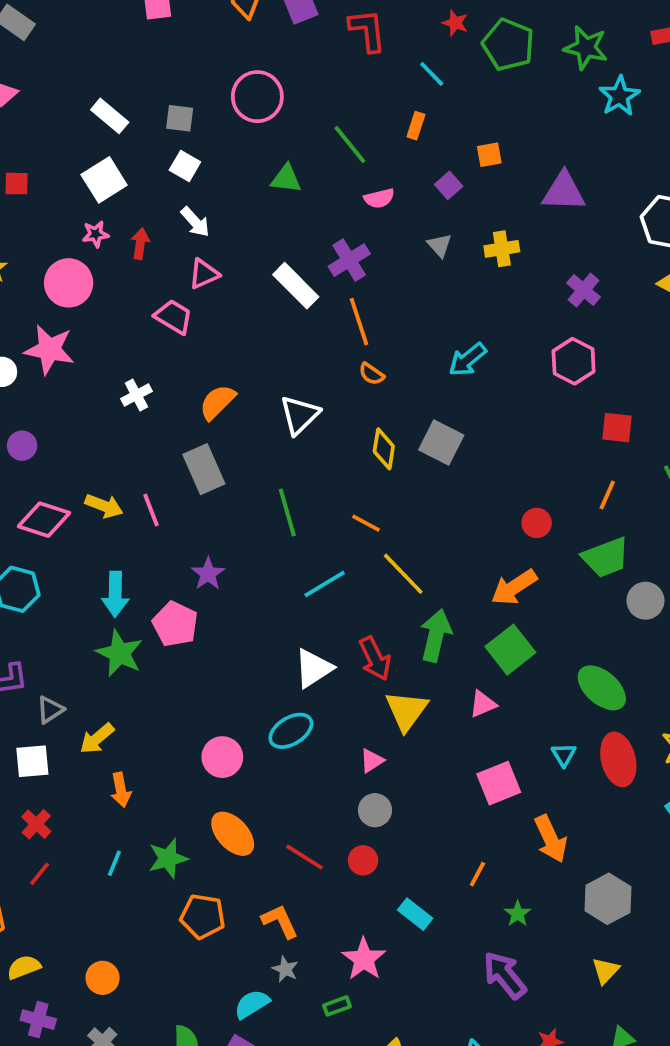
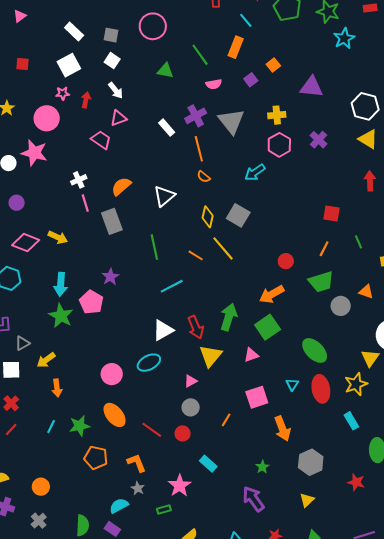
orange rectangle: (416, 126) -> (236, 47), size x1.5
orange square: (489, 155) -> (273, 65), turned -32
gray triangle: (440, 245) -> (231, 121), moved, size x2.0
white rectangle: (296, 286) -> (167, 128), size x0.7
pink hexagon: (574, 361) -> (279, 145), moved
pink line: (151, 510) -> (85, 203), moved
yellow line: (403, 574) -> (223, 248), moved
orange line: (477, 874) -> (226, 420), moved

